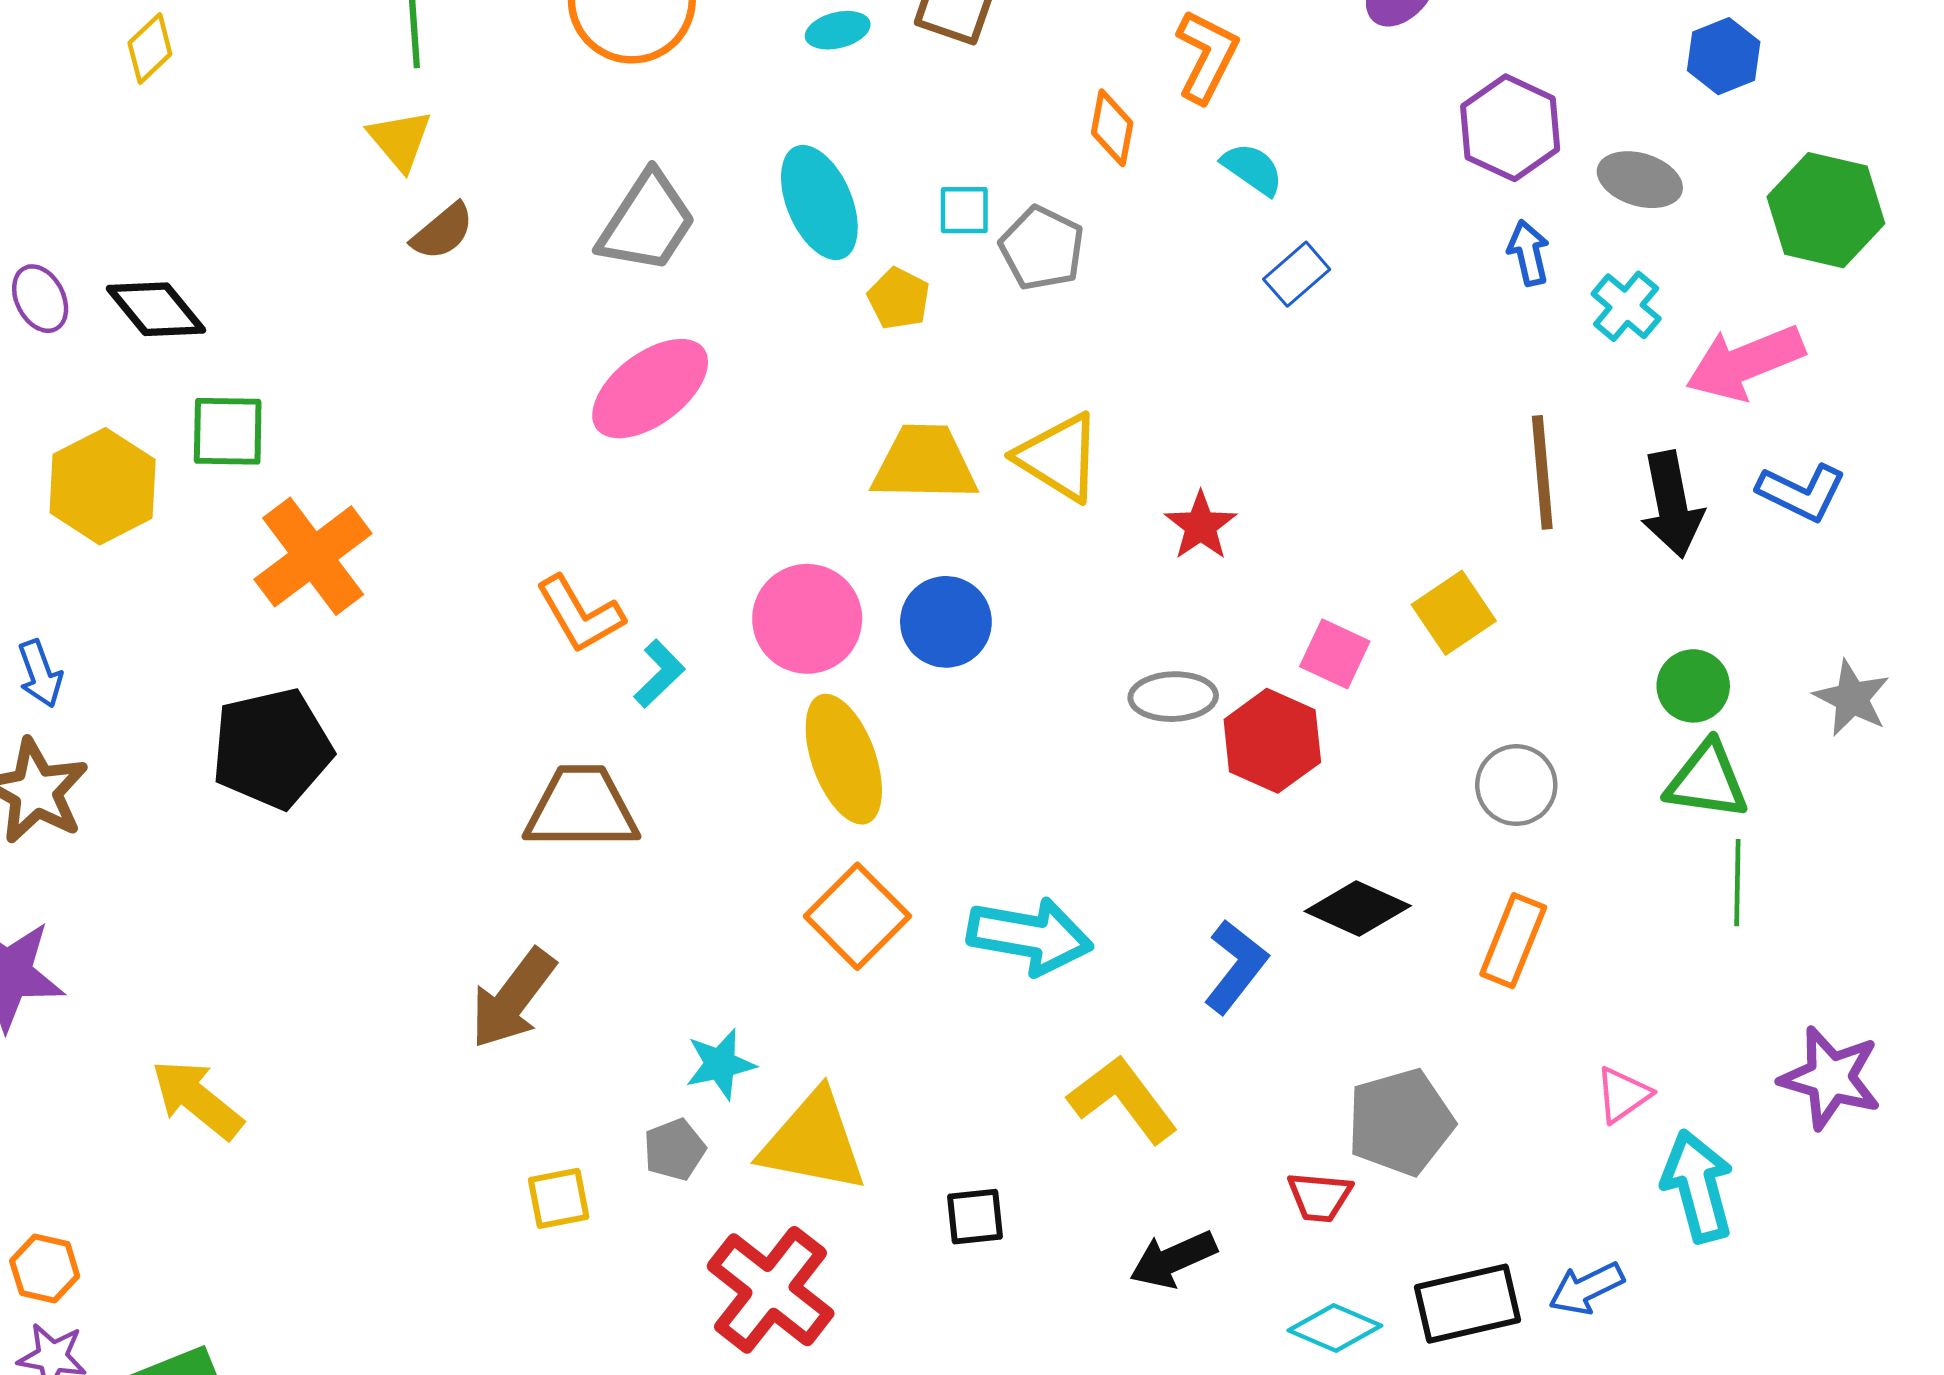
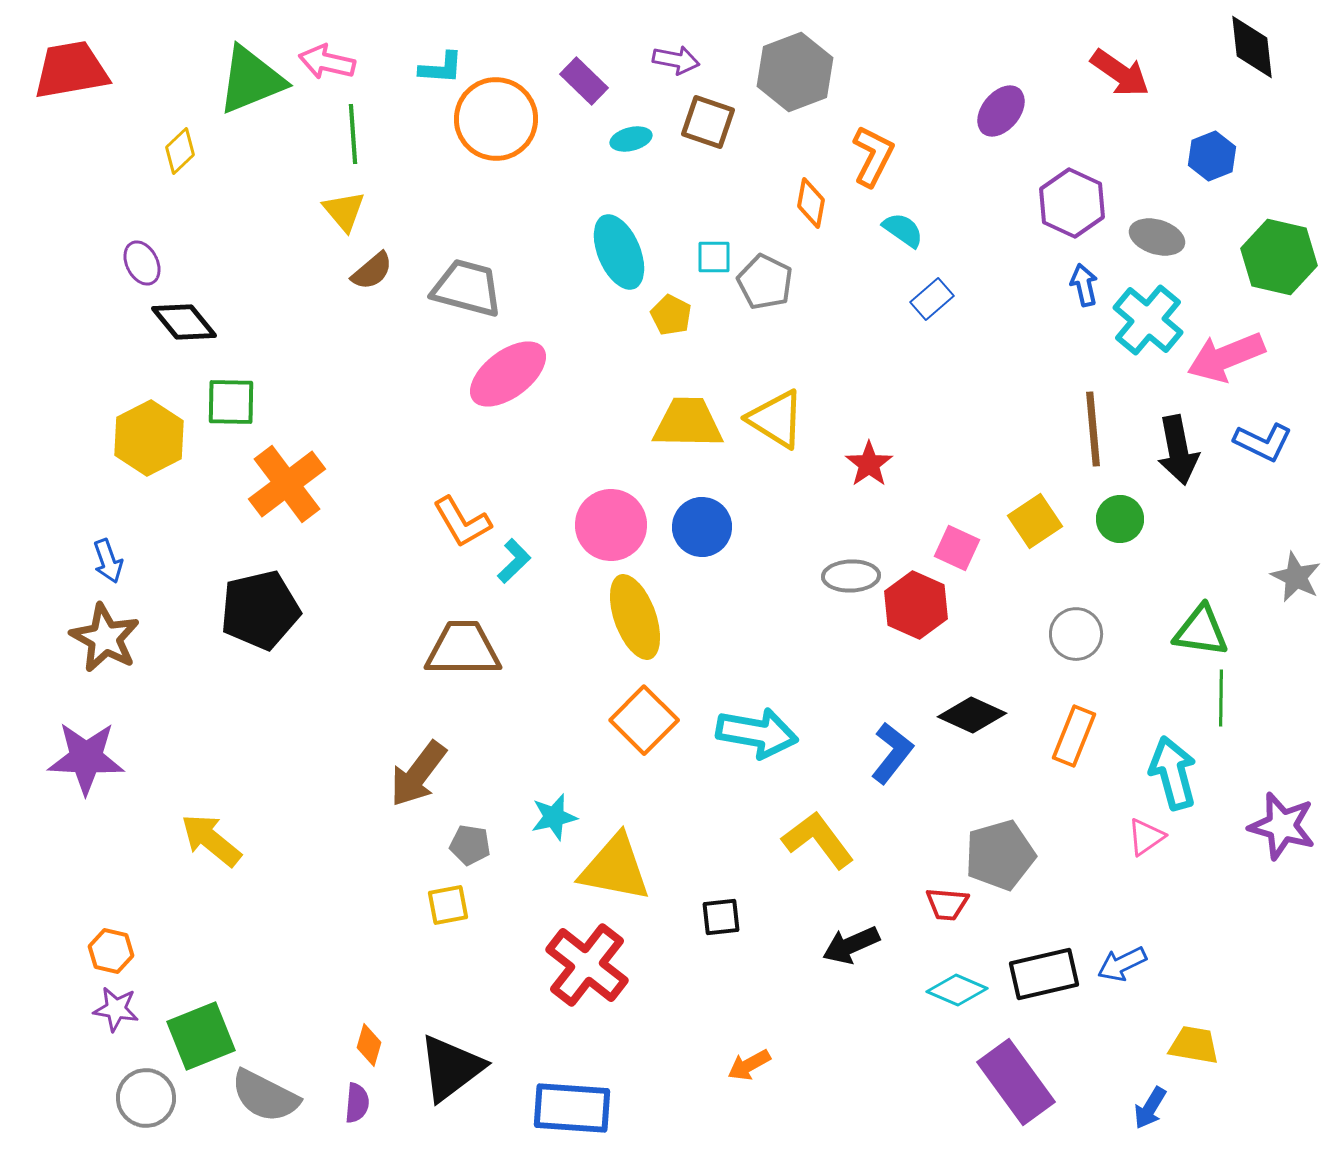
gray trapezoid: (647, 222) -> (467, 288), moved, turned -108
purple ellipse: (40, 299) -> (142, 263), moved
cyan cross: (1626, 306) -> (1148, 320), size x1.5
green circle: (1693, 686) -> (1120, 519), moved
gray pentagon: (674, 1150) -> (470, 845), moved, turned 30
cyan arrow: (1698, 1186) -> (1173, 773), moved

